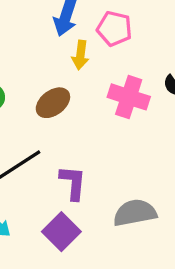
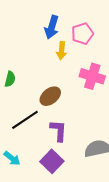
pink pentagon: (114, 29) -> (82, 34), turned -30
brown ellipse: (53, 103) -> (50, 96), moved

